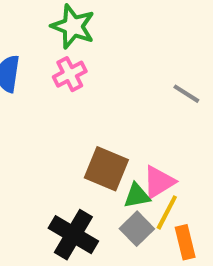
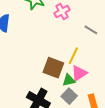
pink cross: (70, 74) -> (62, 12), moved
yellow line: (167, 212) -> (73, 56), moved

